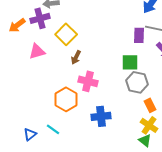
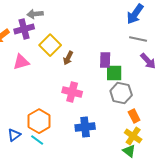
purple rectangle: (139, 35) -> (105, 60), moved
brown arrow: (76, 57) -> (68, 58), moved
orange hexagon: (66, 99) -> (39, 121), moved
blue triangle: (30, 134) -> (14, 135), moved

